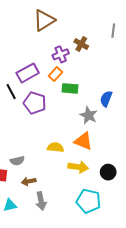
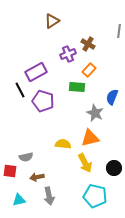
brown triangle: (44, 20) -> (52, 21), size x0.7
orange rectangle: (55, 74) -> (89, 70), moved
orange triangle: (83, 141) -> (90, 138), turned -36
yellow arrow: (78, 167) -> (85, 163), turned 54

